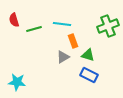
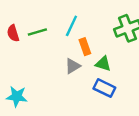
red semicircle: (14, 20) -> (13, 33), moved
cyan line: (62, 24) -> (71, 26), turned -72

